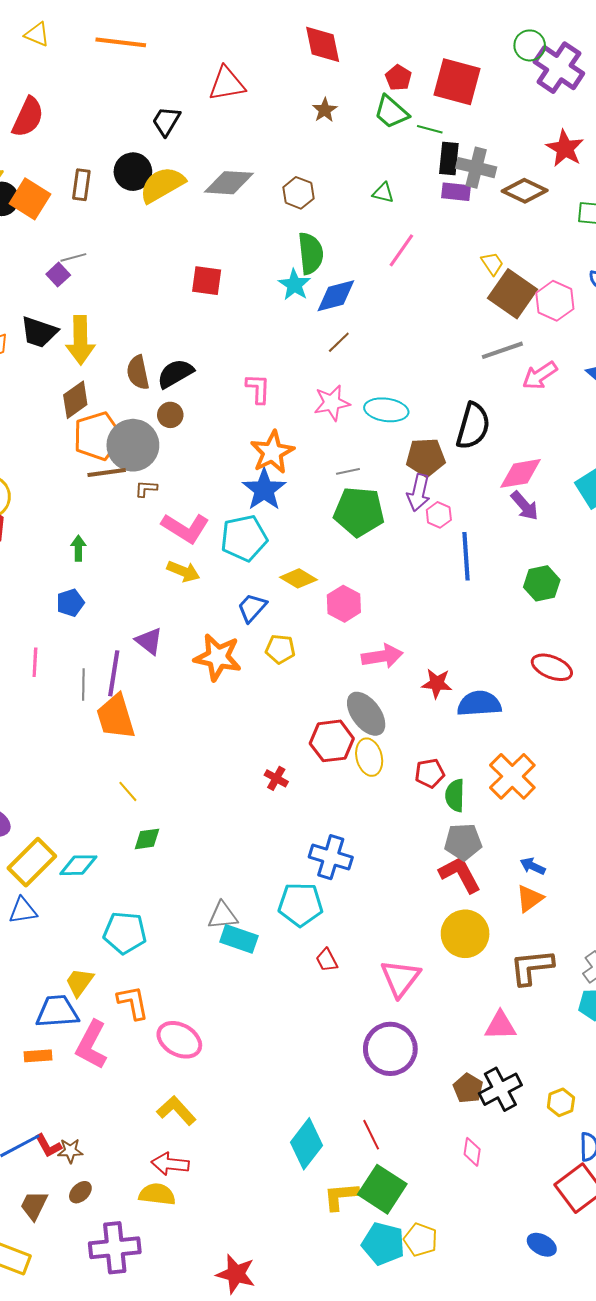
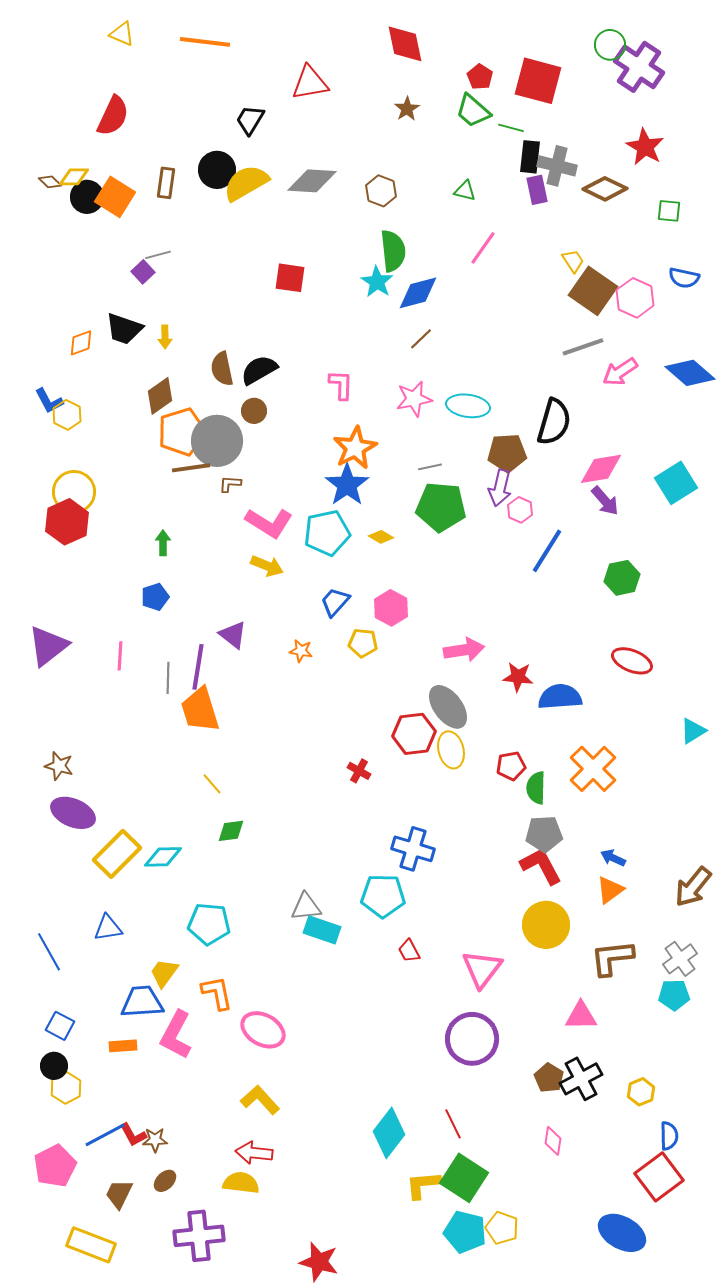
purple rectangle: (456, 192) -> (537, 190), turned 72
yellow arrow: (80, 340) -> (165, 337), size x0.5
blue line: (466, 556) -> (547, 551), turned 36
yellow diamond: (298, 578) -> (381, 537), moved, size x0.7
pink hexagon: (344, 604) -> (391, 608), moved
orange star: (218, 657) -> (301, 651), size x0.5
blue triangle: (23, 911) -> (108, 928), moved
blue ellipse: (542, 1245) -> (622, 1233), size x1.6

